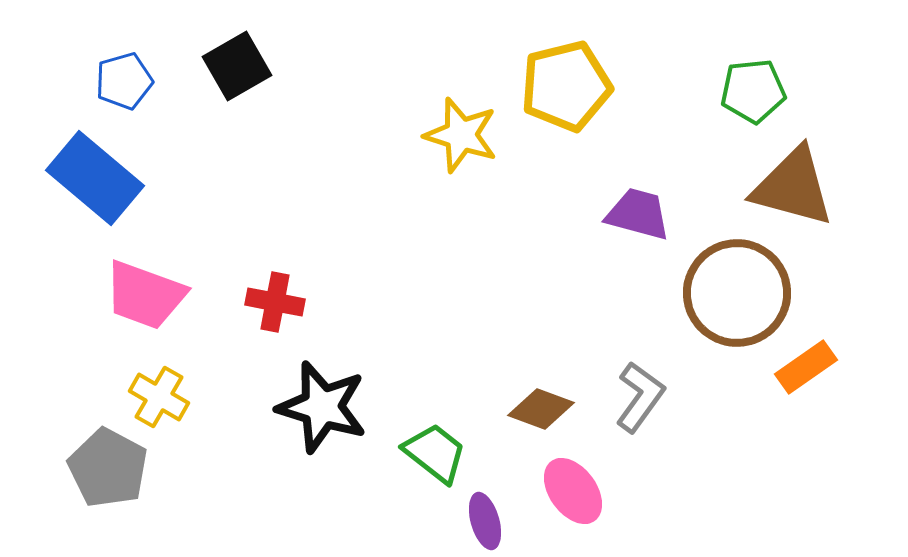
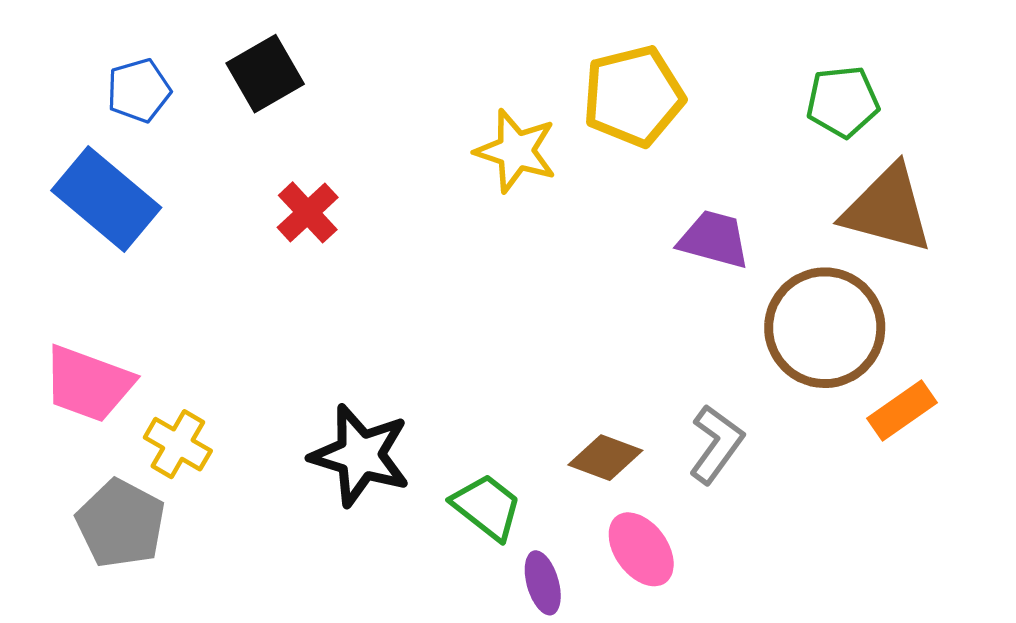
pink trapezoid: (145, 295) -> (88, 384), moved
red cross: (275, 302) -> (308, 212), moved, turned 36

